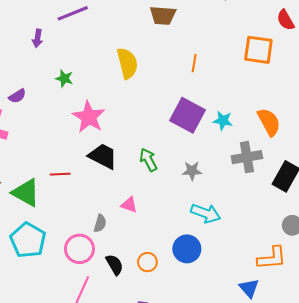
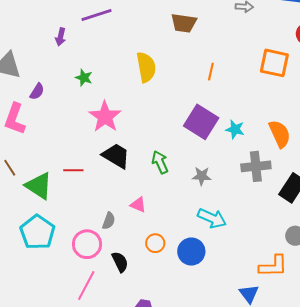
purple semicircle: (17, 96) -> (37, 92), turned -30
orange circle: (147, 262) -> (155, 243), moved

